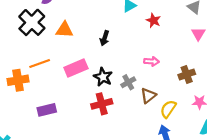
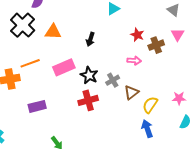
red star: (153, 20) -> (137, 35), moved
brown cross: (187, 74) -> (156, 45), moved

